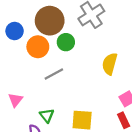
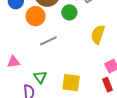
green circle: (66, 42) -> (69, 12), moved
pink triangle: (15, 100) -> (13, 62), turned 40

